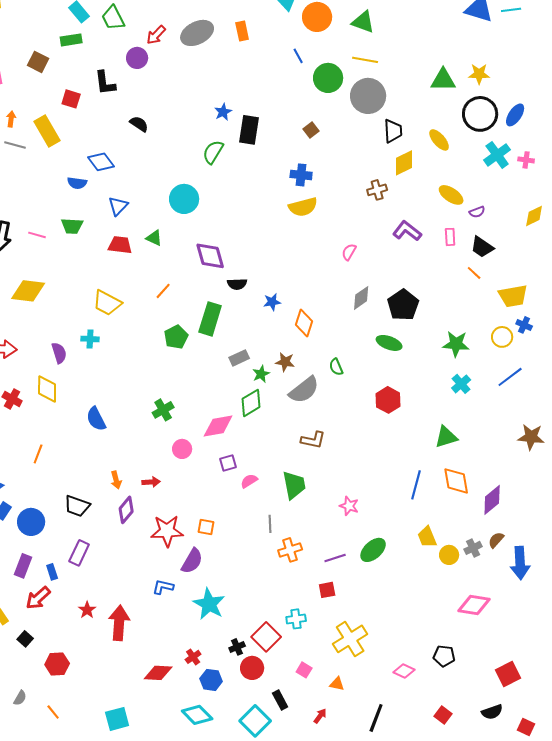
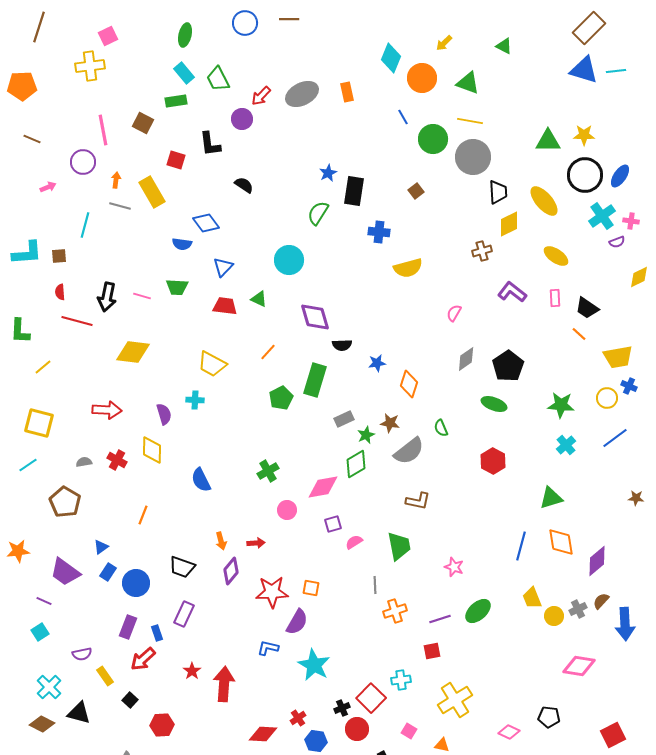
yellow ellipse: (439, 140) -> (544, 201), size x1.4
blue cross: (301, 175) -> (379, 232), moved
purple semicircle: (477, 212) -> (617, 242), moved
brown star: (531, 437) -> (636, 498), size x0.6

